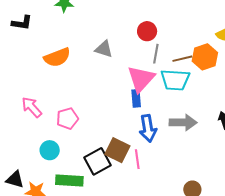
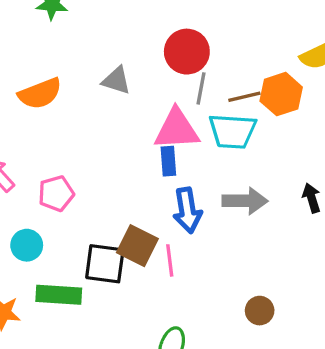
red circle: (147, 31) -> (187, 52), size x1.4
pink triangle: (141, 79) -> (177, 129), turned 44
black square: (97, 161) -> (105, 264), turned 36

